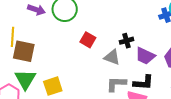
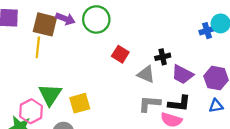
brown square: (24, 51) -> (45, 24), moved

